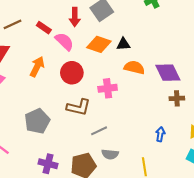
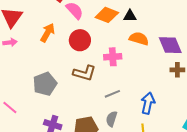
gray line: (99, 131) -> (112, 94), moved
blue arrow: (160, 134) -> (148, 103), moved, size x1.5
gray semicircle: (110, 154) -> (112, 119), turned 98

